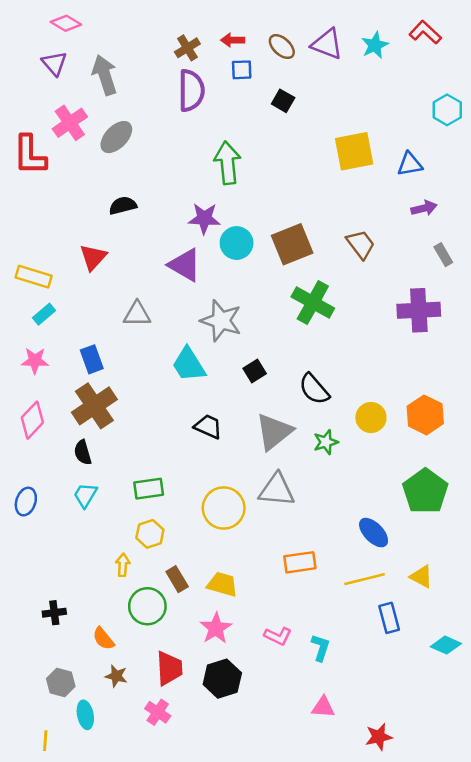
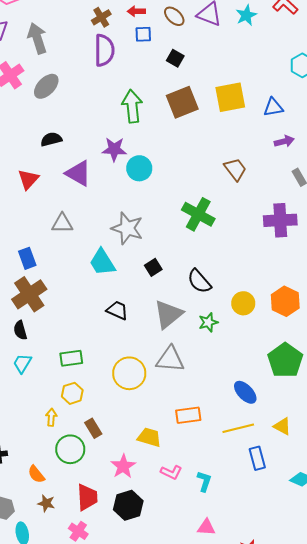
brown square: (292, 244) -> (182, 102), moved
purple triangle: (185, 265) -> (78, 173), moved
yellow trapezoid: (222, 584) -> (149, 437), moved

